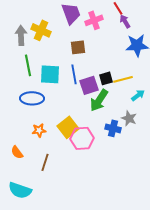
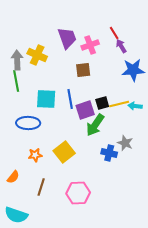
brown square: (78, 47) -> (83, 70), moved
green line: (28, 65) -> (16, 81), moved
cyan arrow: (138, 95) -> (135, 106), moved, turned -136
pink hexagon: (82, 138) -> (78, 193), moved
orange semicircle: (17, 152) -> (13, 177), turned -104

